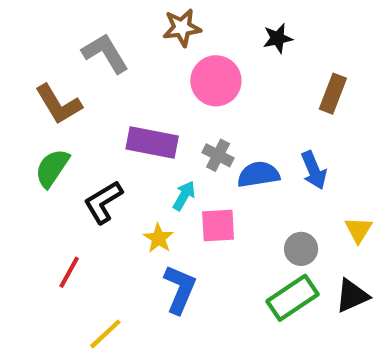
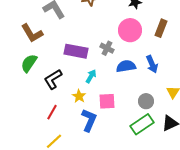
pink circle: (216, 81) -> (130, 30), moved
gray cross: (218, 155) -> (107, 48), moved
pink square: (218, 225) -> (107, 101), moved
red line: (69, 272) -> (52, 112), moved

